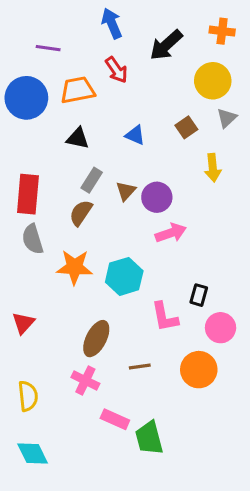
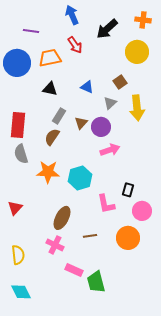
gray triangle: (227, 118) -> (110, 103), moved
yellow arrow: (213, 168) -> (137, 108), size x1.4

